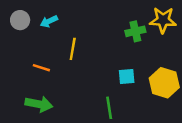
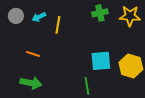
green cross: (135, 31) -> (100, 13), moved
yellow line: (73, 49) -> (58, 25), moved
cyan square: (127, 76) -> (101, 61), size x1.5

